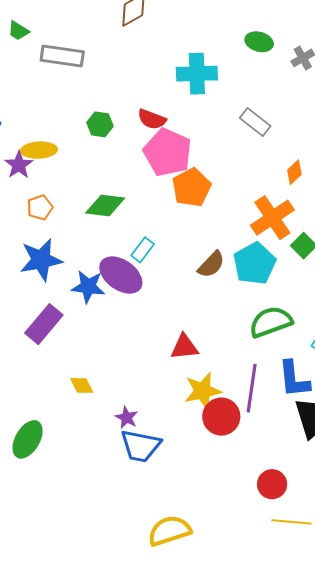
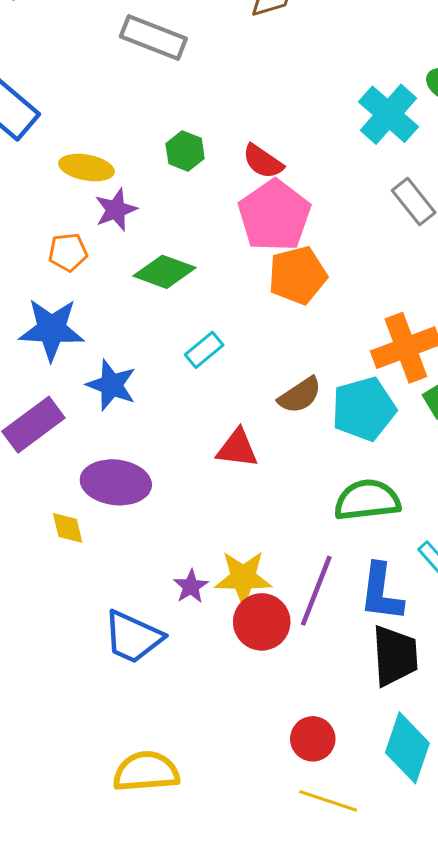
cyan cross: (197, 74) -> (388, 114), moved, turned 30
purple star: (19, 165) -> (116, 210), moved
purple ellipse: (121, 275) -> (116, 482), moved, turned -42
red triangle: (184, 347) -> (237, 448), moved
purple star: (127, 418) -> (191, 586), moved

